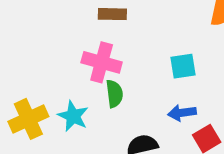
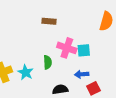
pink cross: (102, 62) -> (67, 48), moved

